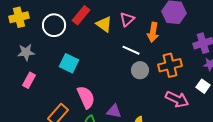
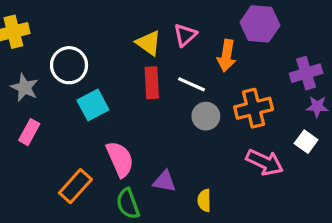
red rectangle: (81, 15) -> (152, 83), moved, turned -42
white circle: (54, 25) -> (69, 65), moved
gray star: (26, 52) -> (24, 87), turned 30
cyan square: (69, 63) -> (93, 105), turned 36

